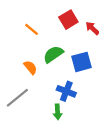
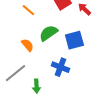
green arrow: (58, 112) -> (36, 86), moved

